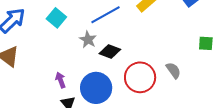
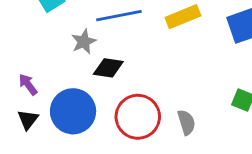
black diamond: (110, 51) -> (108, 68), turned -30
purple arrow: (61, 80) -> (28, 84), turned -35

